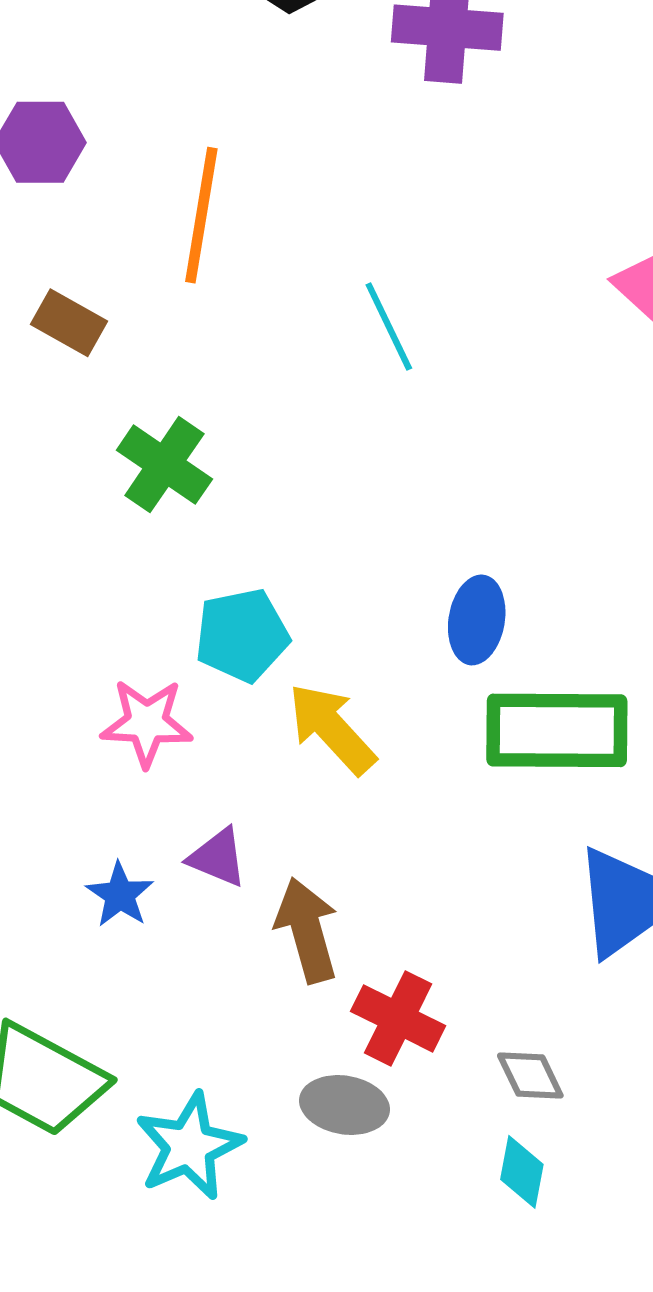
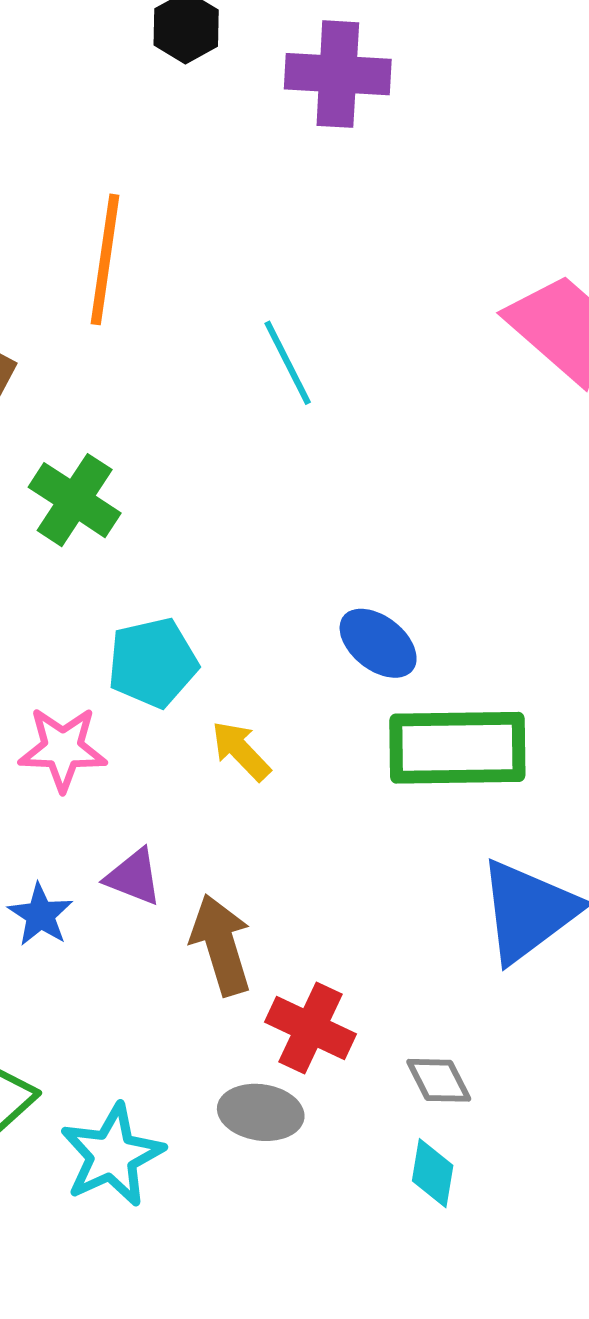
blue ellipse: (477, 620) -> (378, 643), turned -60
yellow arrow: (332, 729) -> (241, 751), size x0.7

